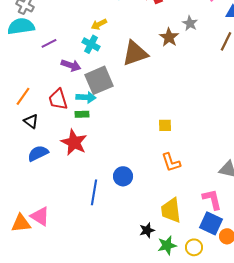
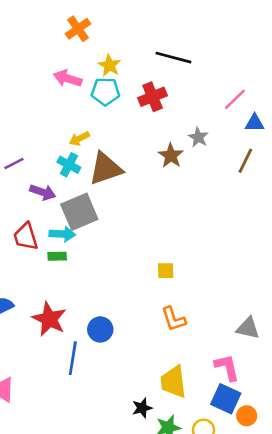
brown triangle: (135, 53) -> (105, 169), moved
red star: (74, 142) -> (49, 319), moved
blue circle: (123, 176) -> (100, 329), moved

